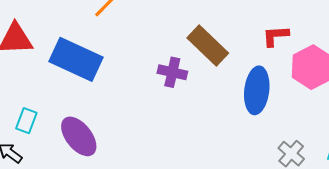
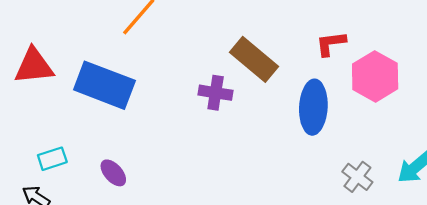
cyan rectangle: (26, 121) -> (52, 159), turned 55
purple ellipse: (79, 136) -> (113, 173), size x0.6

